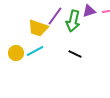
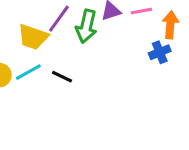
black line: (75, 54) -> (62, 77), moved

